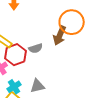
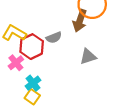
gray triangle: (37, 86) -> (88, 57), moved

